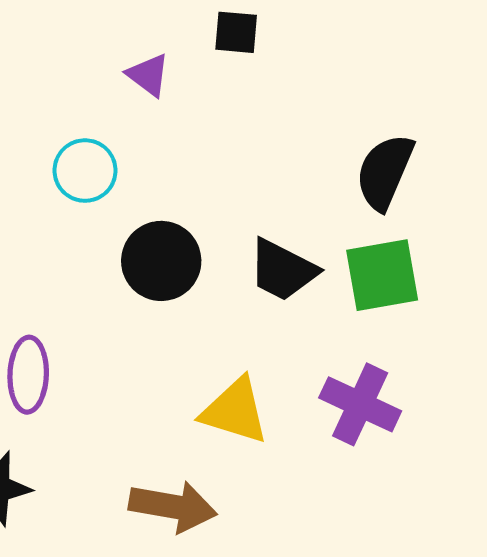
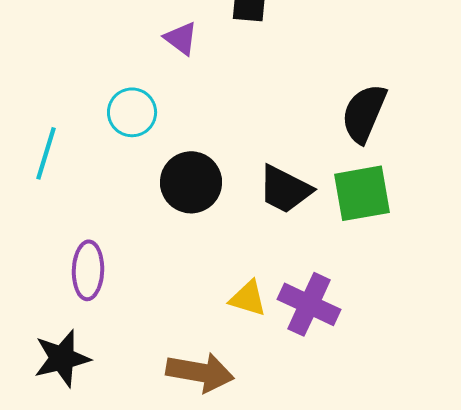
purple cross: (360, 404) -> (309, 304), moved
yellow triangle: (235, 411) -> (248, 298), size x0.7

